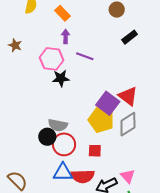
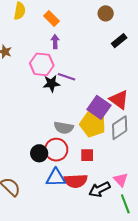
purple line: (85, 56) -> (67, 77), moved
gray semicircle: (58, 125) -> (64, 128), moved
black circle: (47, 137) -> (39, 153), moved

